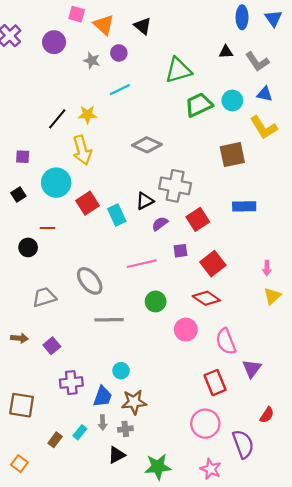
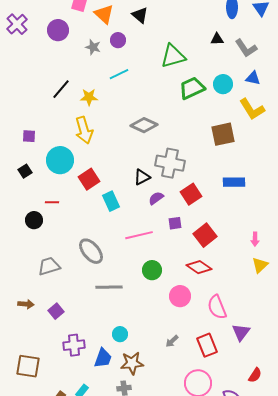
black line: (57, 119) -> (61, 89), moved
cyan rectangle: (117, 215) -> (111, 201), moved
gray arrow: (103, 423) -> (172, 341), moved, turned 48

